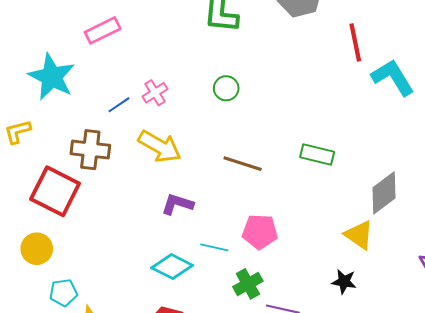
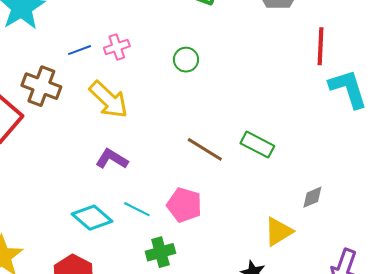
brown line: (243, 164) -> (205, 149), moved
gray diamond: (384, 193) -> (312, 197), size x0.6
yellow triangle: (359, 235) -> (278, 232), turned 40

